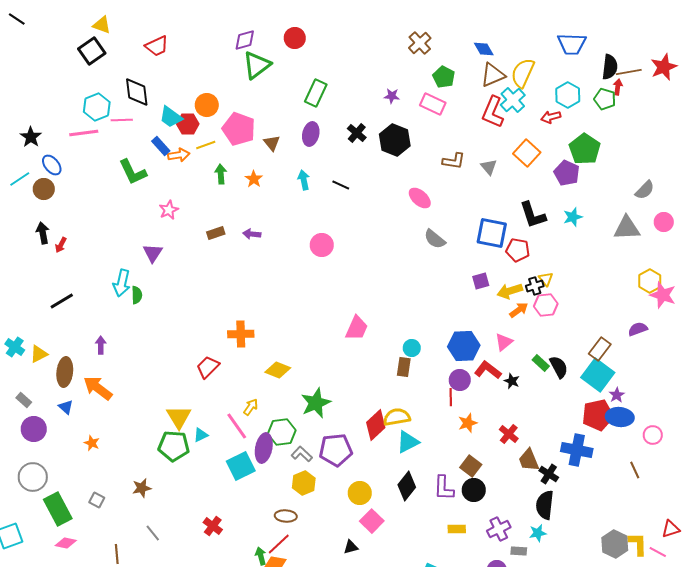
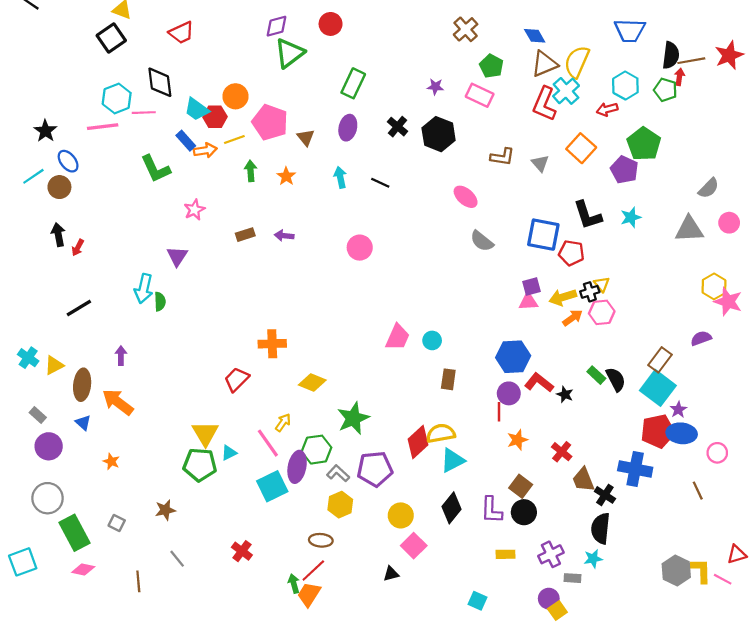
pink triangle: (504, 342) -> (528, 302), moved, turned 36
cyan circle: (412, 348) -> (432, 340), moved

